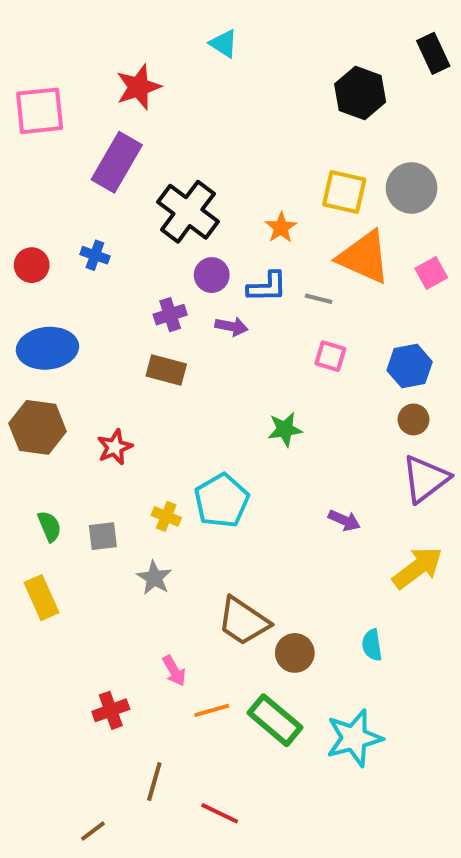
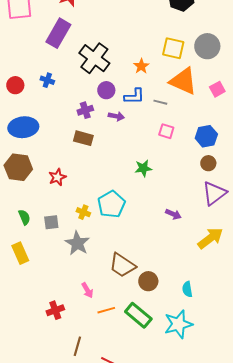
gray star: (154, 578) -> (77, 243), size x1.4
cyan semicircle: (372, 645) -> (187, 289), moved

